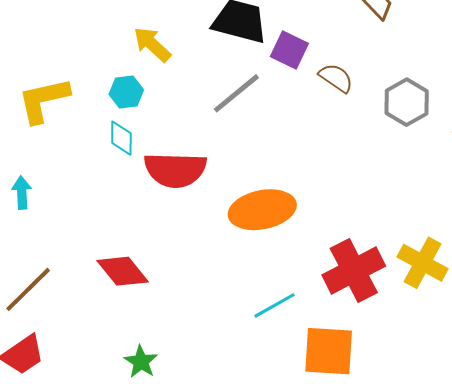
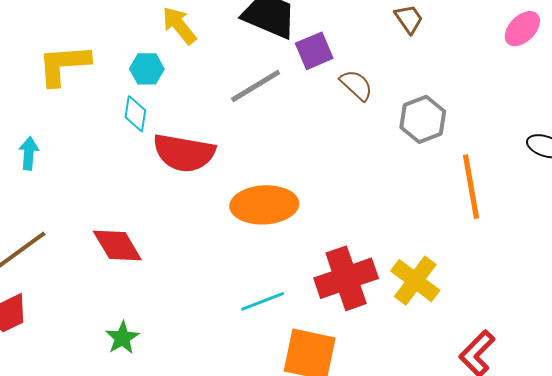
purple square: (289, 50) -> (314, 51), turned 33

